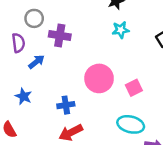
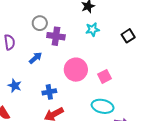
gray circle: (34, 18) -> (40, 23), moved
purple cross: (60, 35) -> (56, 36), moved
blue arrow: (36, 62) -> (36, 58), moved

